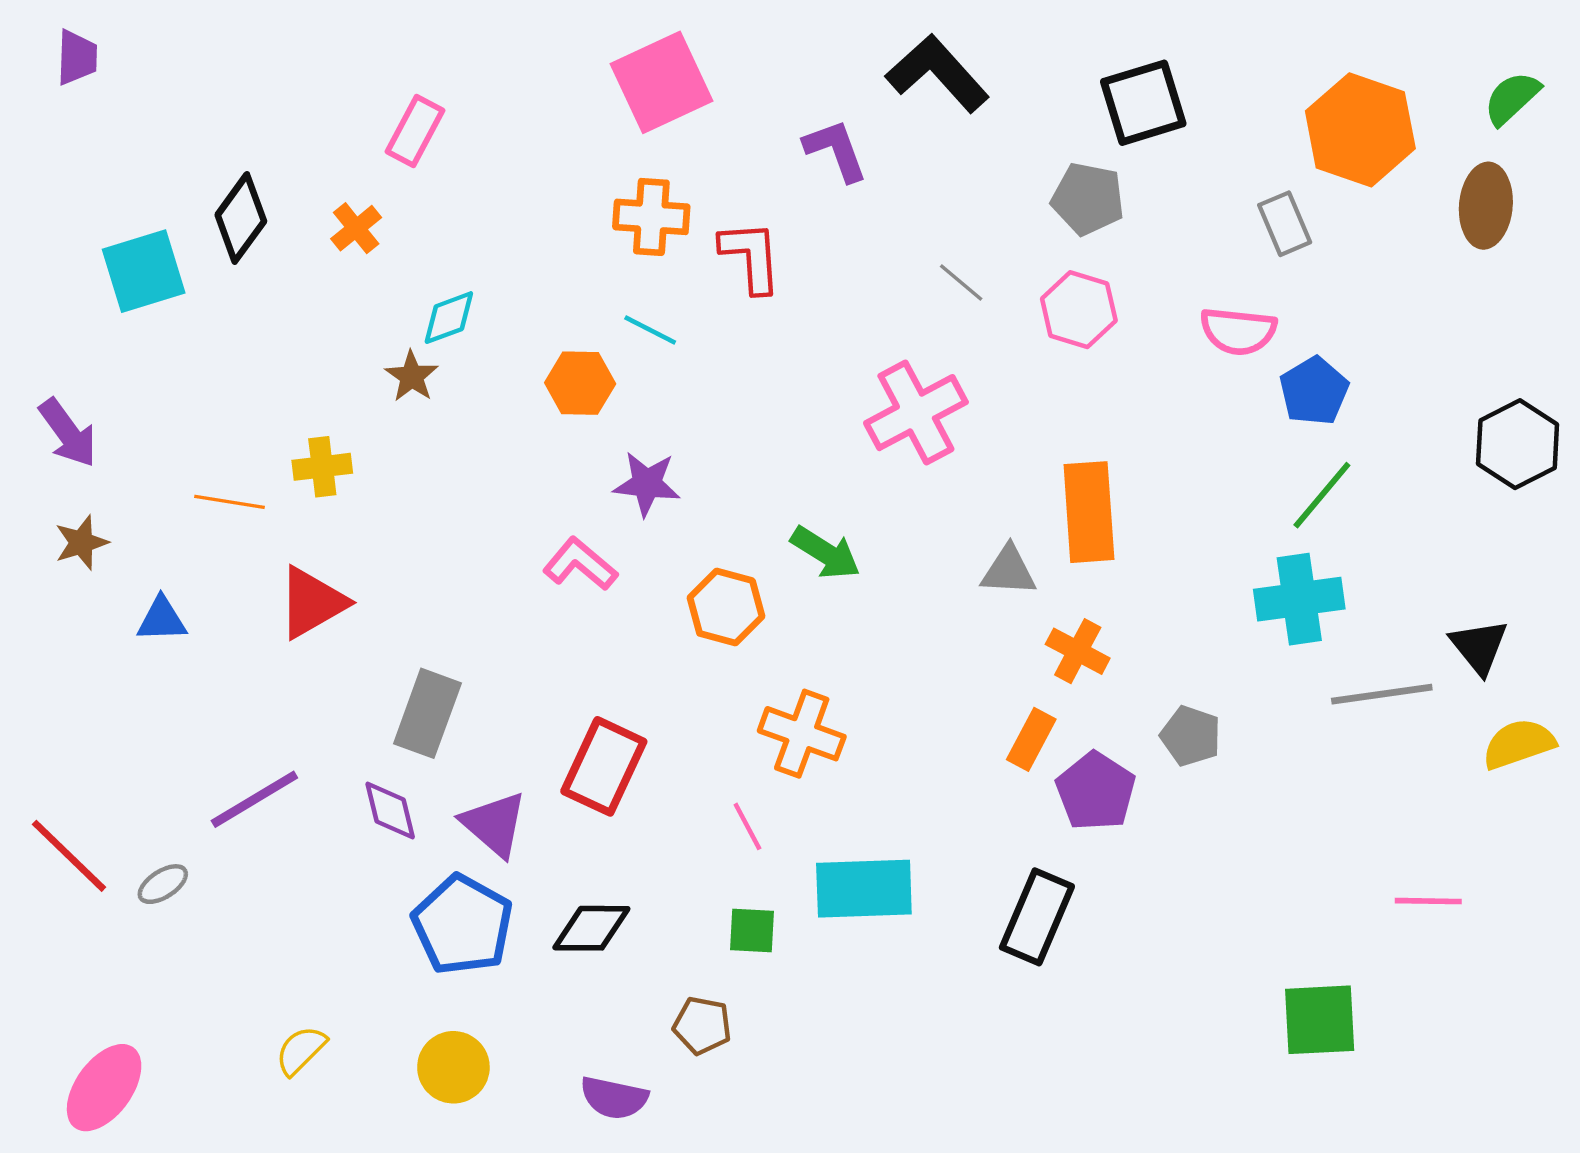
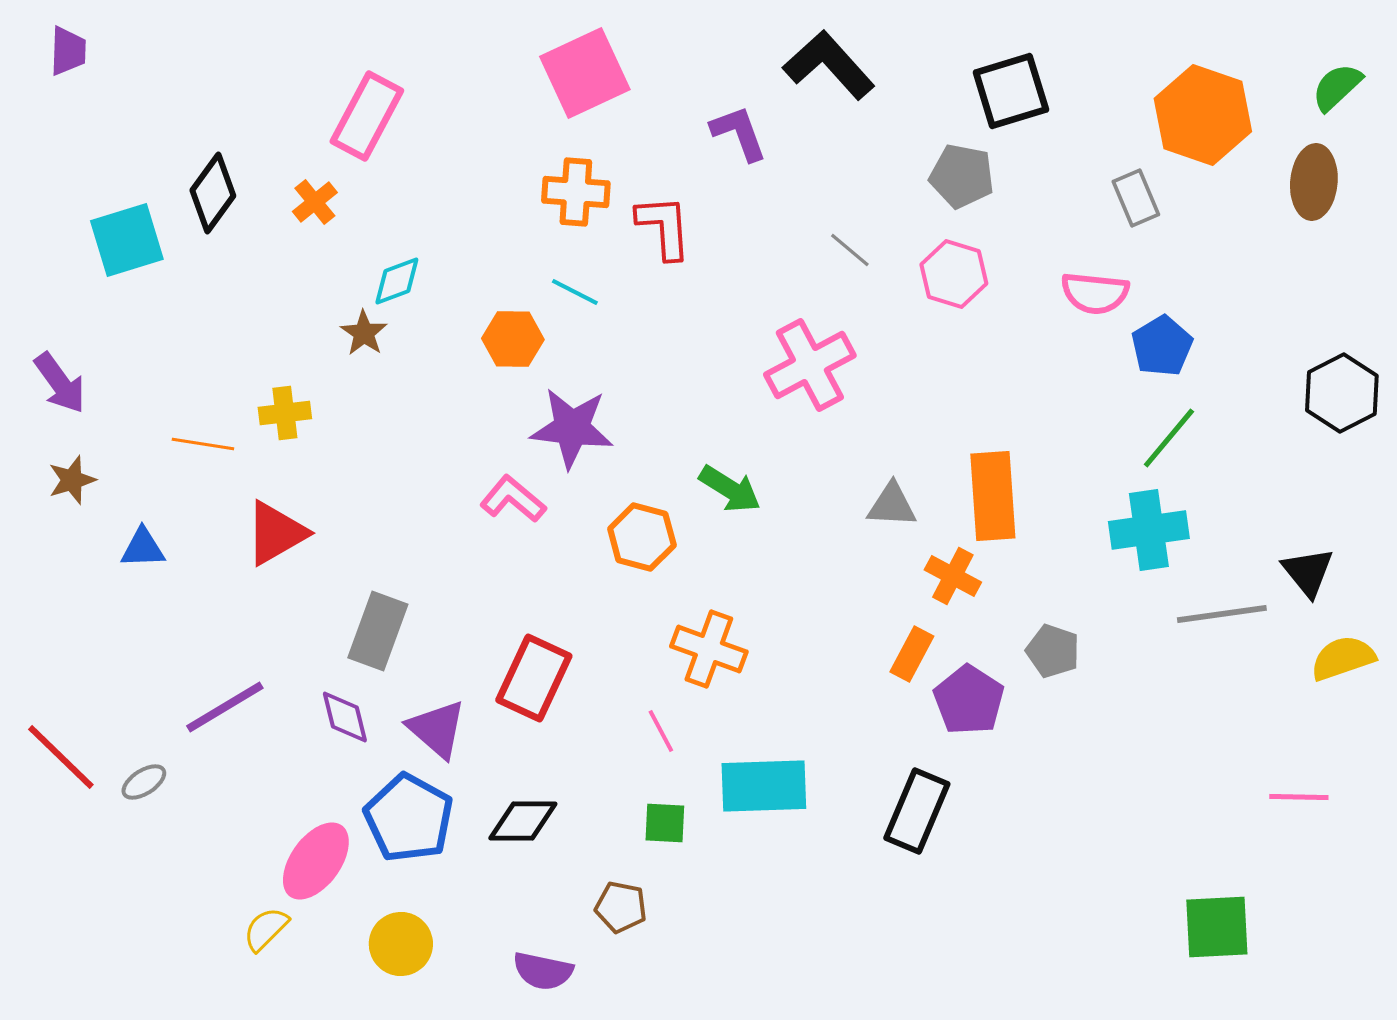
pink rectangle: (415, 131) -> (367, 116), size x1.4
purple star: (647, 484) -> (572, 428), size x1.4
orange rectangle: (1089, 512) -> (993, 496), moved
pink line: (1428, 901) -> (1299, 797), moved
green square: (1320, 1020) -> (1217, 927), moved
pink ellipse: (104, 1088) -> (316, 861), moved

